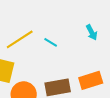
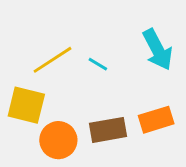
cyan arrow: (92, 32) -> (158, 50), size x1.8

